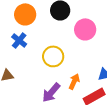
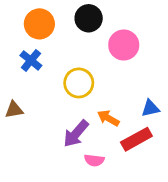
orange arrow: (74, 81) -> (108, 118), turned -84

